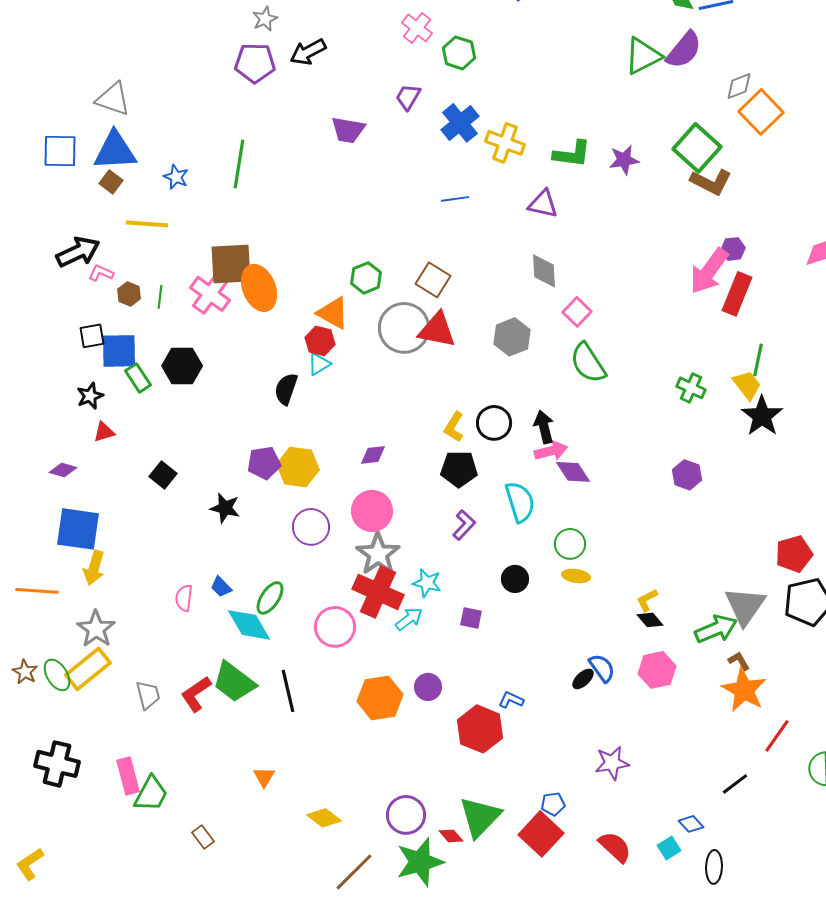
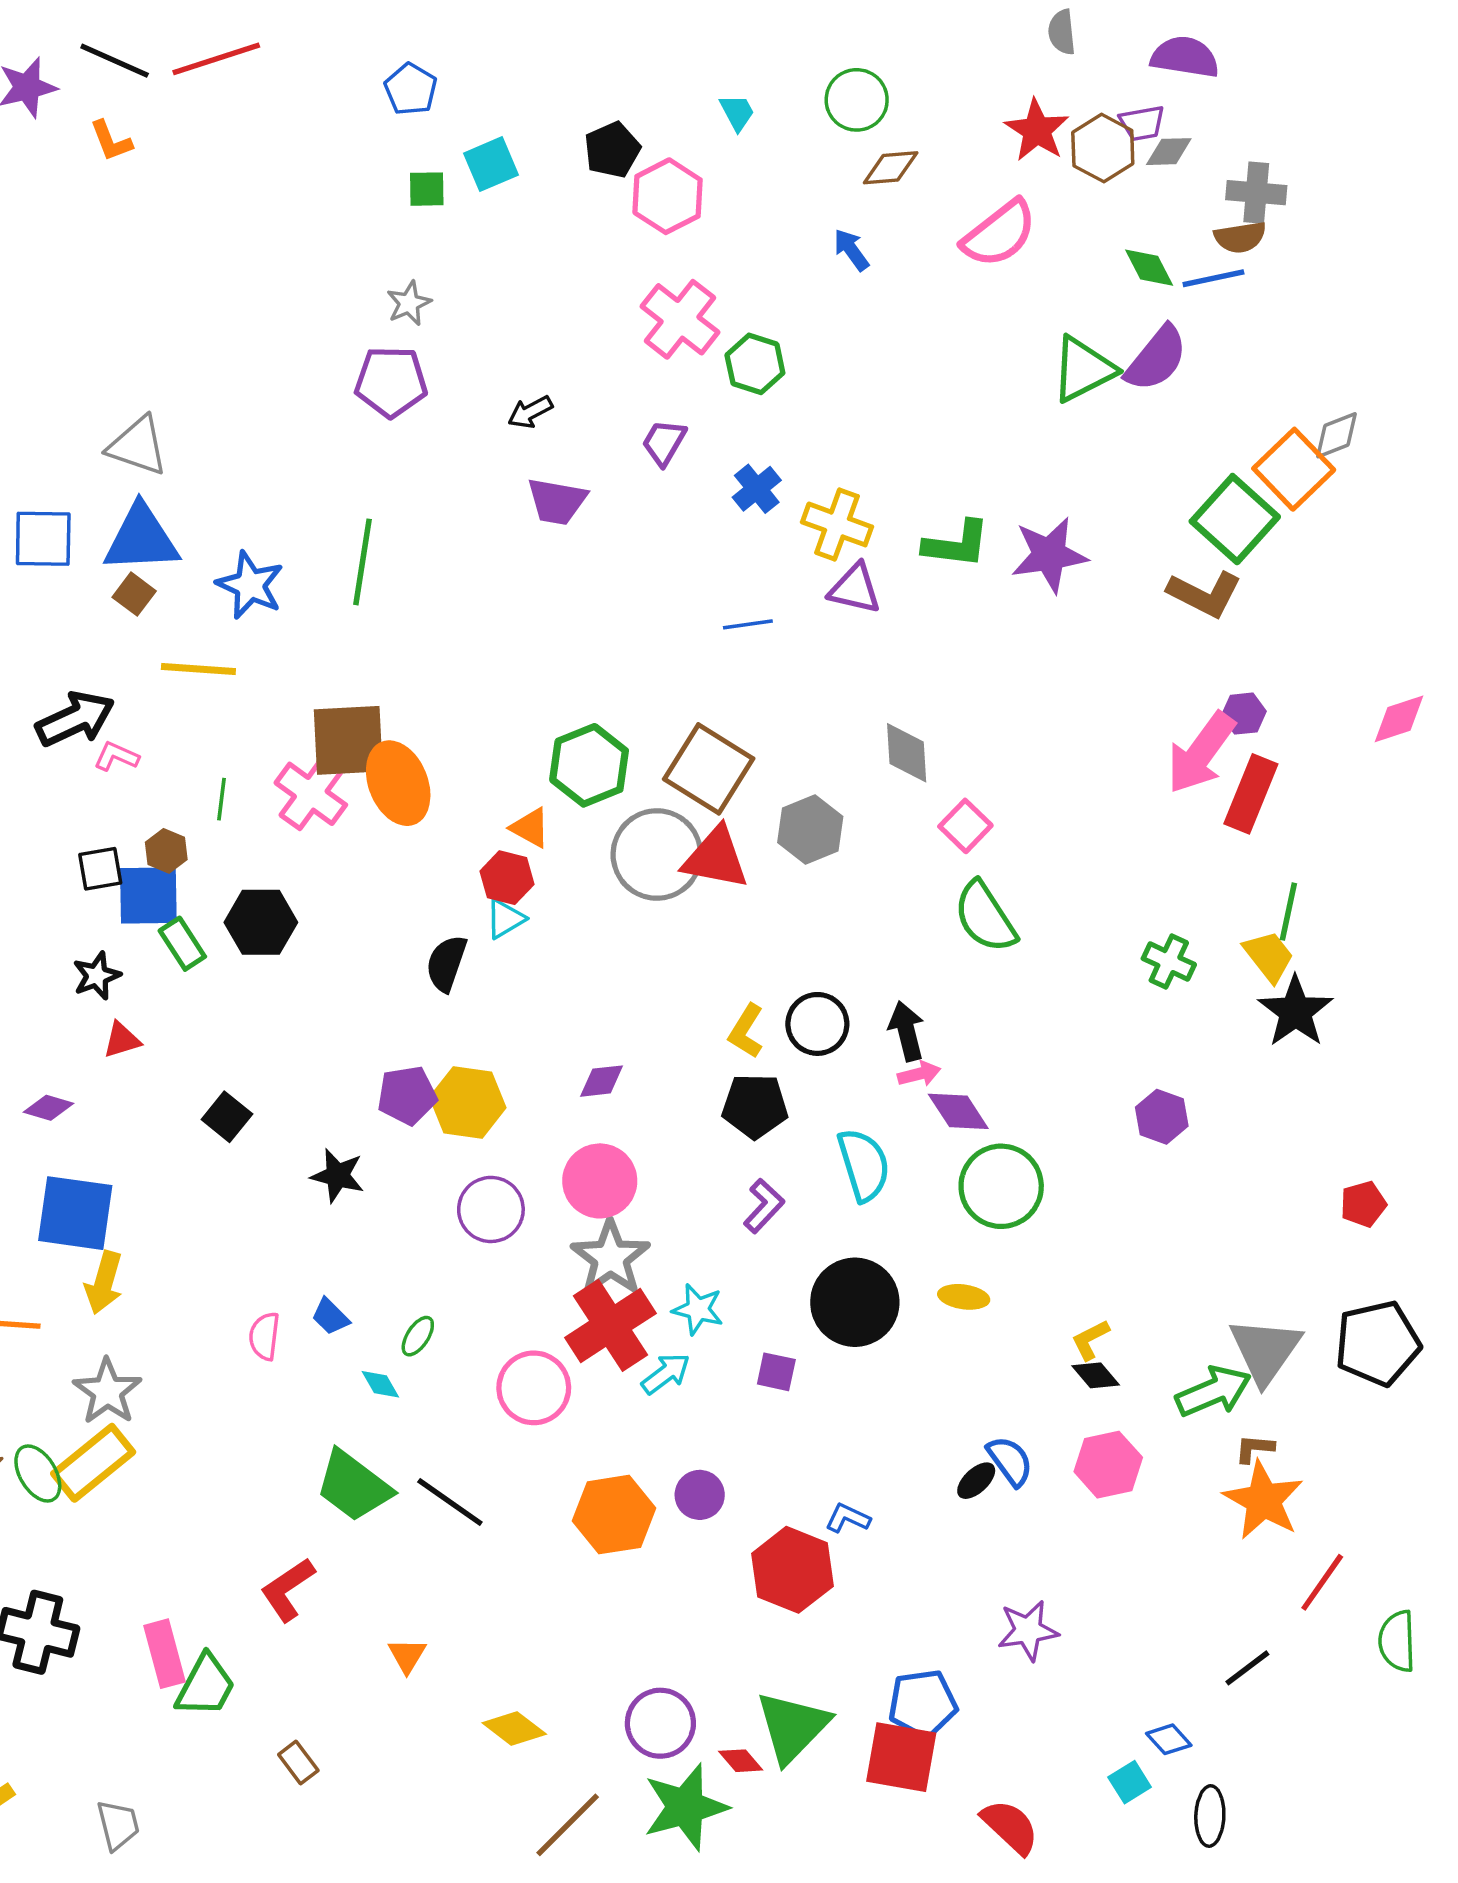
pink cross: (417, 28) -> (680, 319), size x1.4
black arrow: (308, 52) -> (530, 412), moved, size x0.7
gray diamond: (739, 86) -> (1337, 435), moved
blue cross: (460, 123) -> (757, 489), size x0.7
green square: (697, 148) -> (1235, 519), moved
purple star: (624, 160) -> (1049, 555), size x1.4
blue star: (176, 177) -> (250, 585), size x1.5
purple triangle: (543, 204) -> (855, 589), moved
green hexagon: (366, 278) -> (589, 765), size x1.4
brown square: (433, 280) -> (709, 769), size x1.4
brown hexagon: (129, 294) -> (166, 851), moved
orange triangle: (333, 313) -> (530, 828), size x0.7
gray hexagon: (512, 337) -> (810, 830), moved
pink arrow: (551, 451) -> (919, 1074), size x0.7
green circle: (570, 544) -> (1001, 1186), moved, size x1.5
red pentagon: (794, 554) -> (1363, 1204), moved, size x0.7
black circle: (515, 579) -> (855, 1302), size x1.8
red cross: (378, 592) -> (610, 1325), turned 33
green ellipse: (270, 598) -> (418, 1336), size x0.7
cyan diamond: (249, 625) -> (380, 1384), size x0.5
brown L-shape: (739, 661) -> (1254, 1449), turned -55
black line: (288, 691) -> (450, 1502), turned -42
red L-shape: (196, 694) -> (288, 1589), moved
gray trapezoid: (148, 695) -> (118, 1825), moved
blue pentagon: (553, 804) -> (923, 1704), size x1.6
red square: (541, 834) -> (901, 1757), turned -33
red semicircle: (615, 847) -> (1010, 1827), moved

